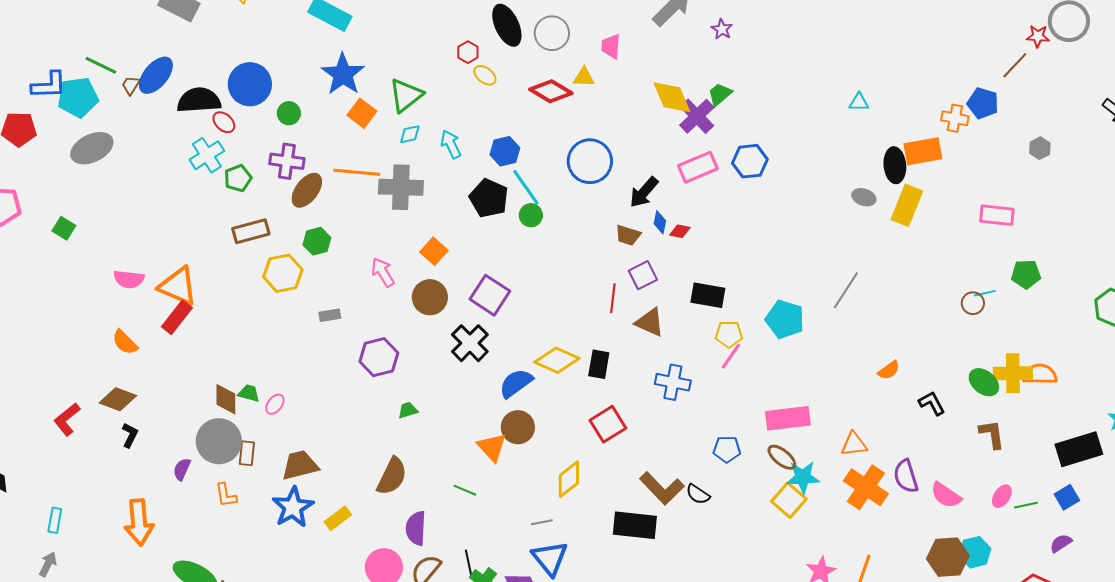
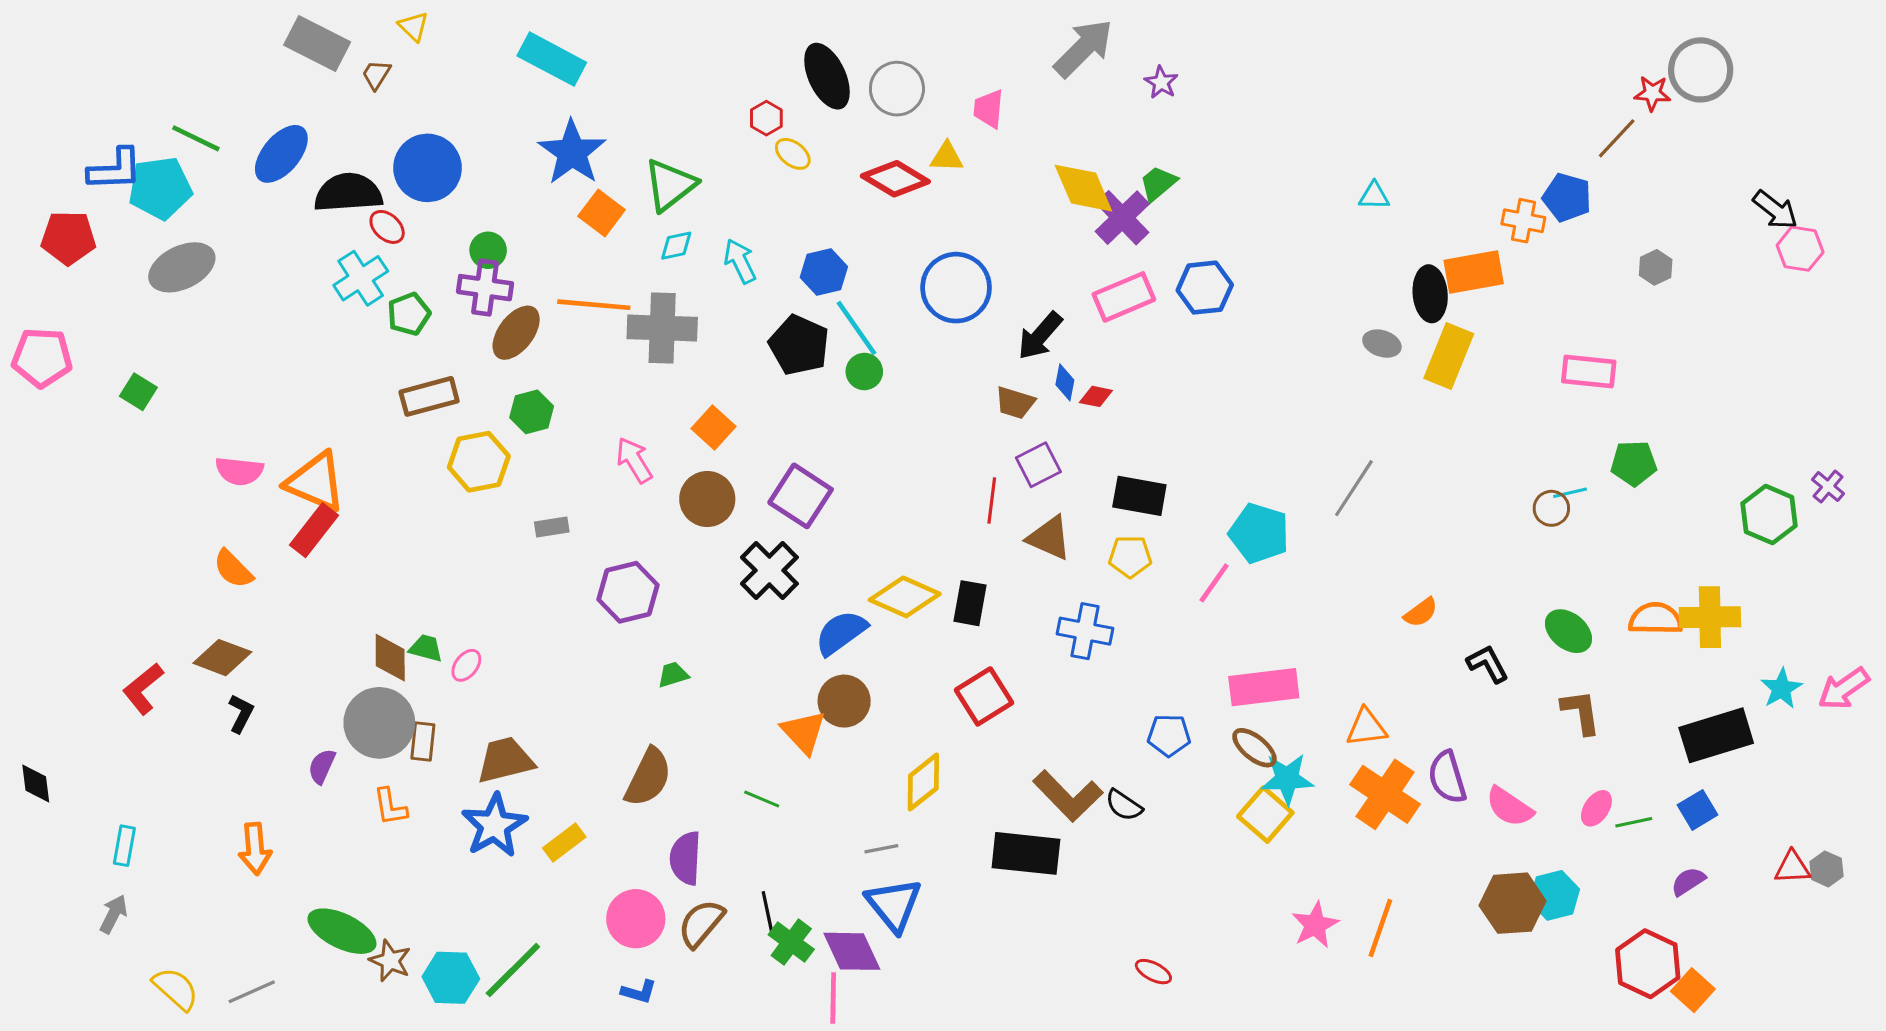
brown trapezoid: (131, 85) -> (376, 75), moved
green circle: (289, 113) -> (488, 250), moved
yellow pentagon: (729, 334) -> (1130, 557), moved
pink line: (731, 356) -> (1214, 583), moved
yellow cross: (1013, 373) -> (1710, 617), moved
orange arrow: (139, 522) -> (255, 849), size x0.7

